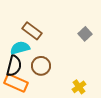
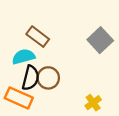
gray square: (85, 34) -> (100, 40), size x1.5
black semicircle: (14, 66) -> (31, 78), moved

